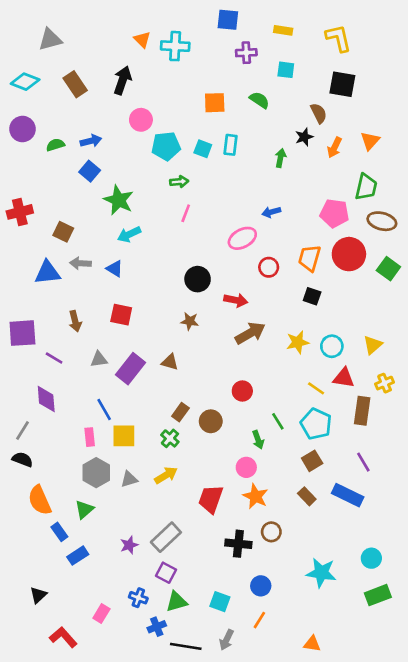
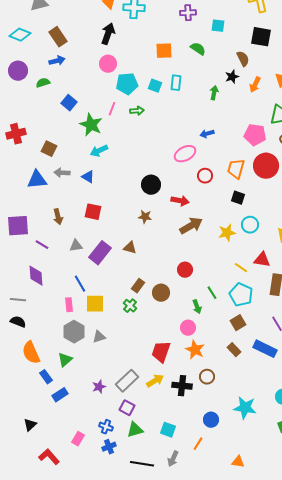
black arrow: (123, 80) -> (108, 34), moved
blue arrow: (91, 141) -> (57, 61), moved
pink line: (186, 213) -> (112, 109), moved
cyan circle: (332, 346) -> (250, 225), moved
gray line: (22, 431) -> (18, 300), turned 63
yellow arrow: (166, 475) -> (155, 381), moved
blue circle: (261, 586) -> (211, 420), moved
blue cross: (157, 627) -> (109, 447), moved

